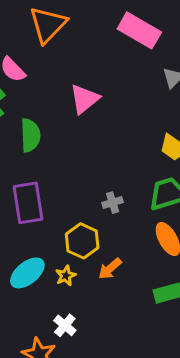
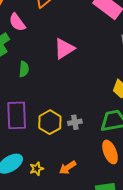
green semicircle: (30, 135) -> (24, 69), size x0.7
yellow hexagon: (82, 241) -> (50, 122), moved

